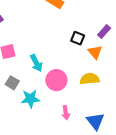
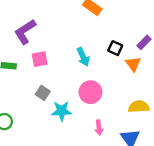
cyan arrow: (36, 63) -> (83, 57), moved
yellow semicircle: (90, 79) -> (139, 107), moved

